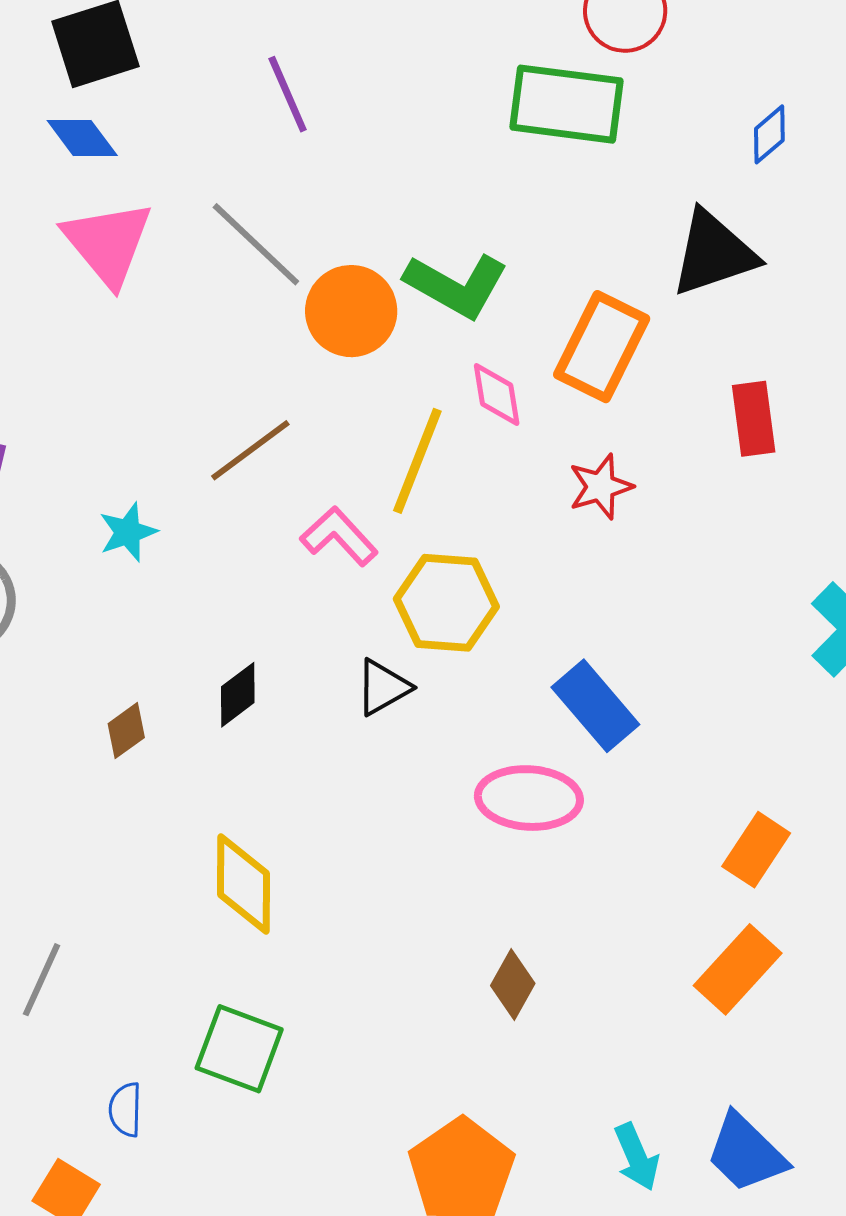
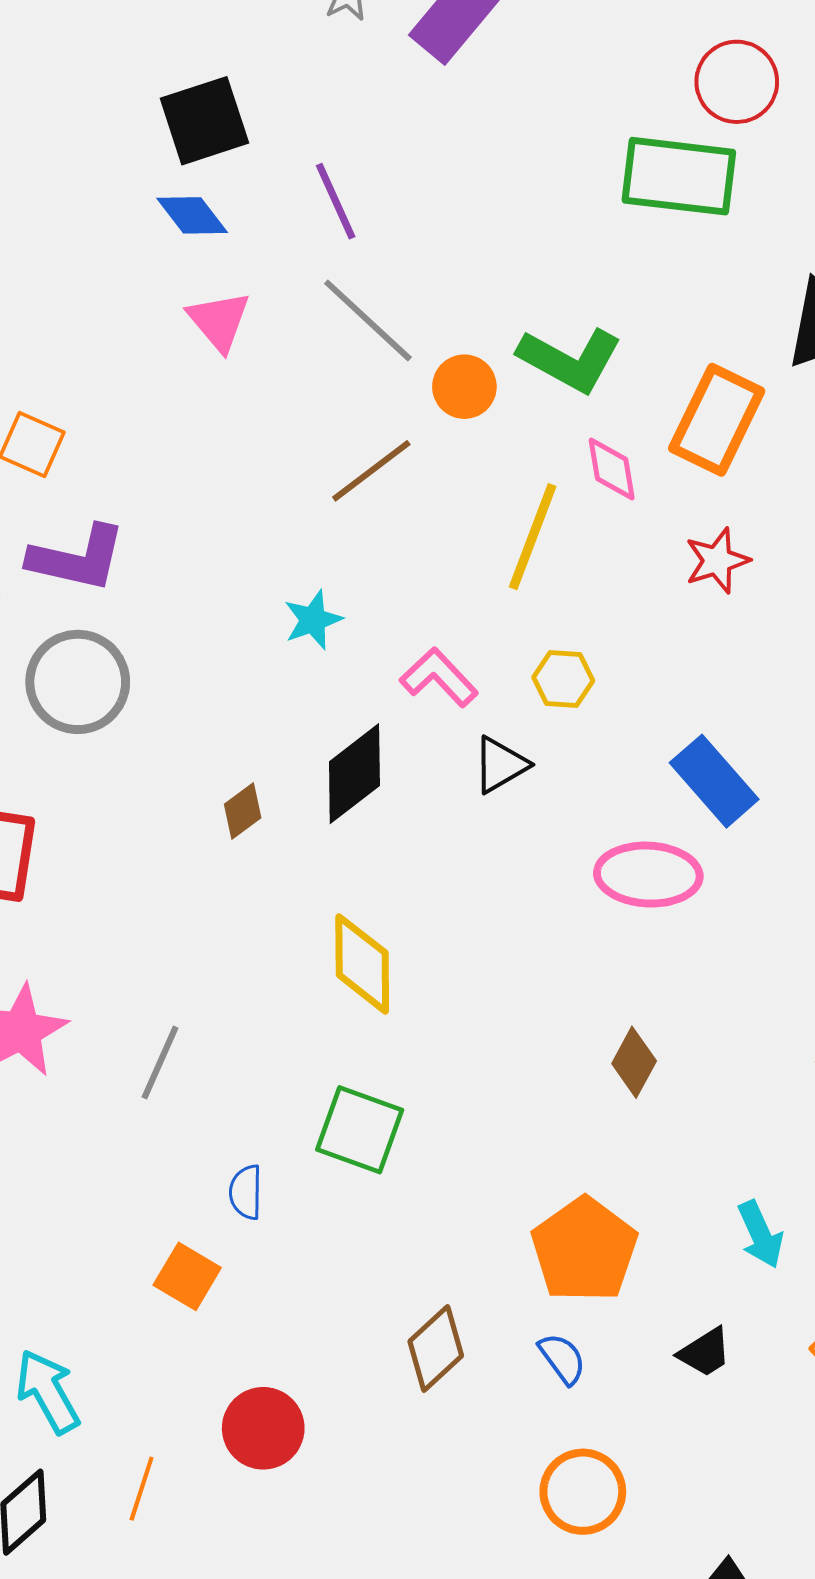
purple line: (288, 94) -> (336, 201), moved
pink triangle: (108, 243) -> (219, 321), size x0.7
orange circle: (351, 311) -> (464, 387), size x0.7
brown line: (250, 450) -> (371, 471), moved
cyan star: (128, 532) -> (313, 620), moved
pink L-shape: (339, 536) -> (439, 677), moved
yellow hexagon: (446, 603) -> (563, 679), size x0.6
black diamond: (238, 695) -> (354, 774), size x1.5

